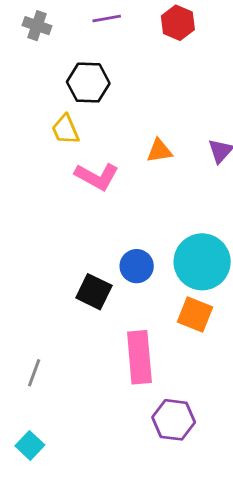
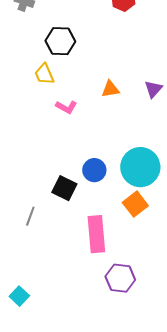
pink L-shape: (97, 176) -> (66, 107), size x0.7
orange square: (195, 315) -> (135, 204), turned 30
gray line: (34, 373) -> (30, 216), moved

